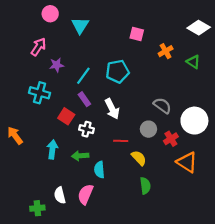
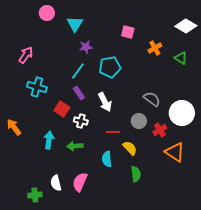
pink arrow: (38, 47) -> (26, 55), moved
purple star: (57, 65) -> (86, 47), moved
cyan semicircle: (99, 170) -> (107, 159), moved

